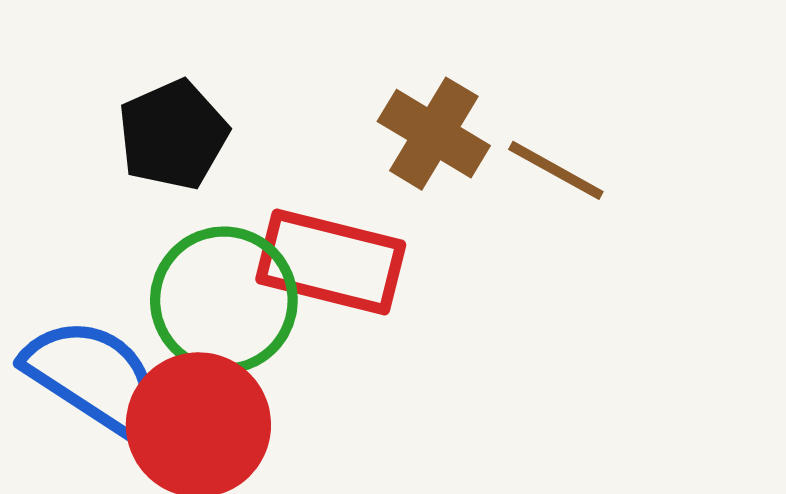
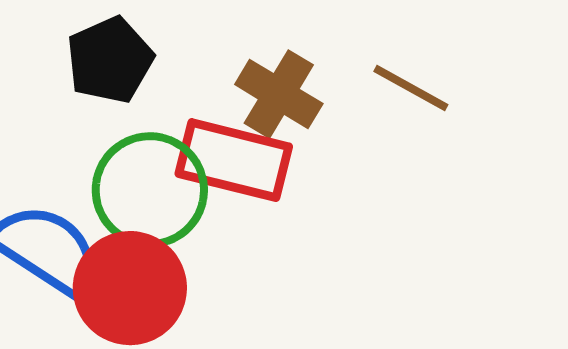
brown cross: (434, 134) -> (279, 94), moved

